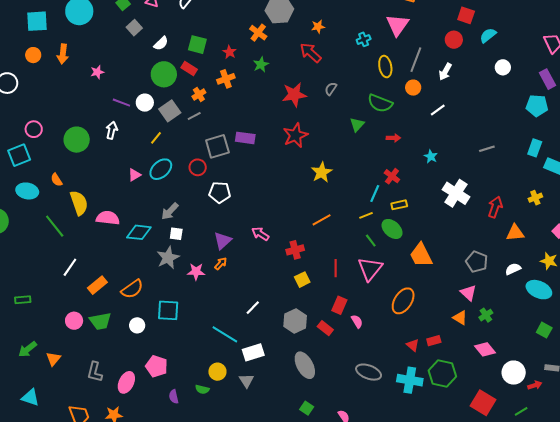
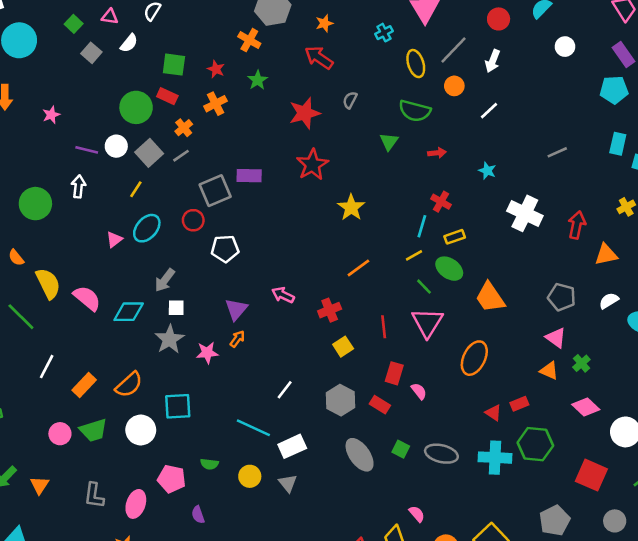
white semicircle: (161, 43) -> (129, 43), moved
gray line: (416, 60) -> (454, 50), turned 30
pink semicircle: (108, 218) -> (87, 298), turned 40
white circle: (137, 325) -> (141, 430), size x1.5
green semicircle: (202, 389) -> (209, 464), moved
green square: (307, 408) -> (401, 449), moved

